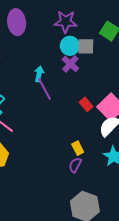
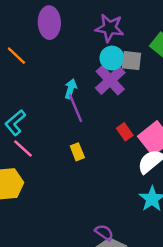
purple cross: (70, 64) -> (110, 80), size x1.4
yellow rectangle: (78, 148) -> (77, 152), moved
purple semicircle: (75, 165) -> (104, 232), moved, turned 91

